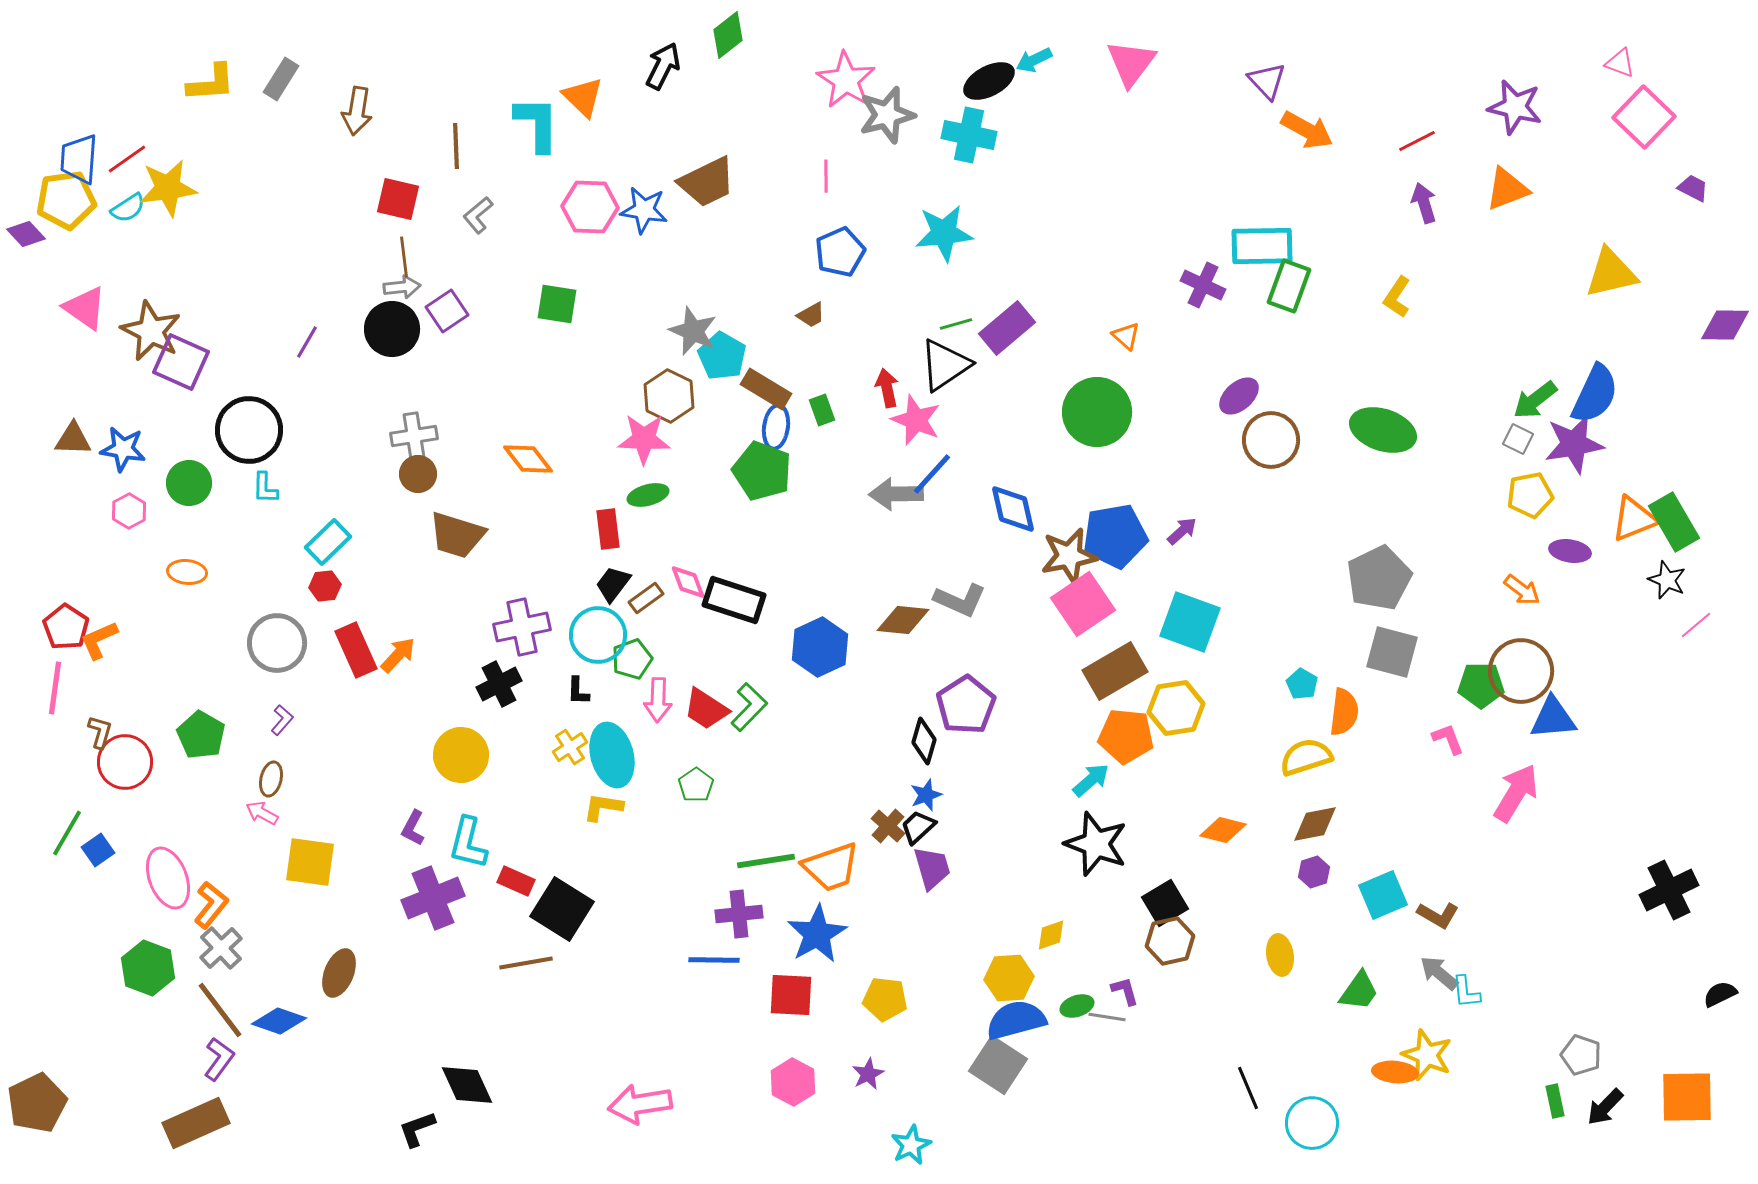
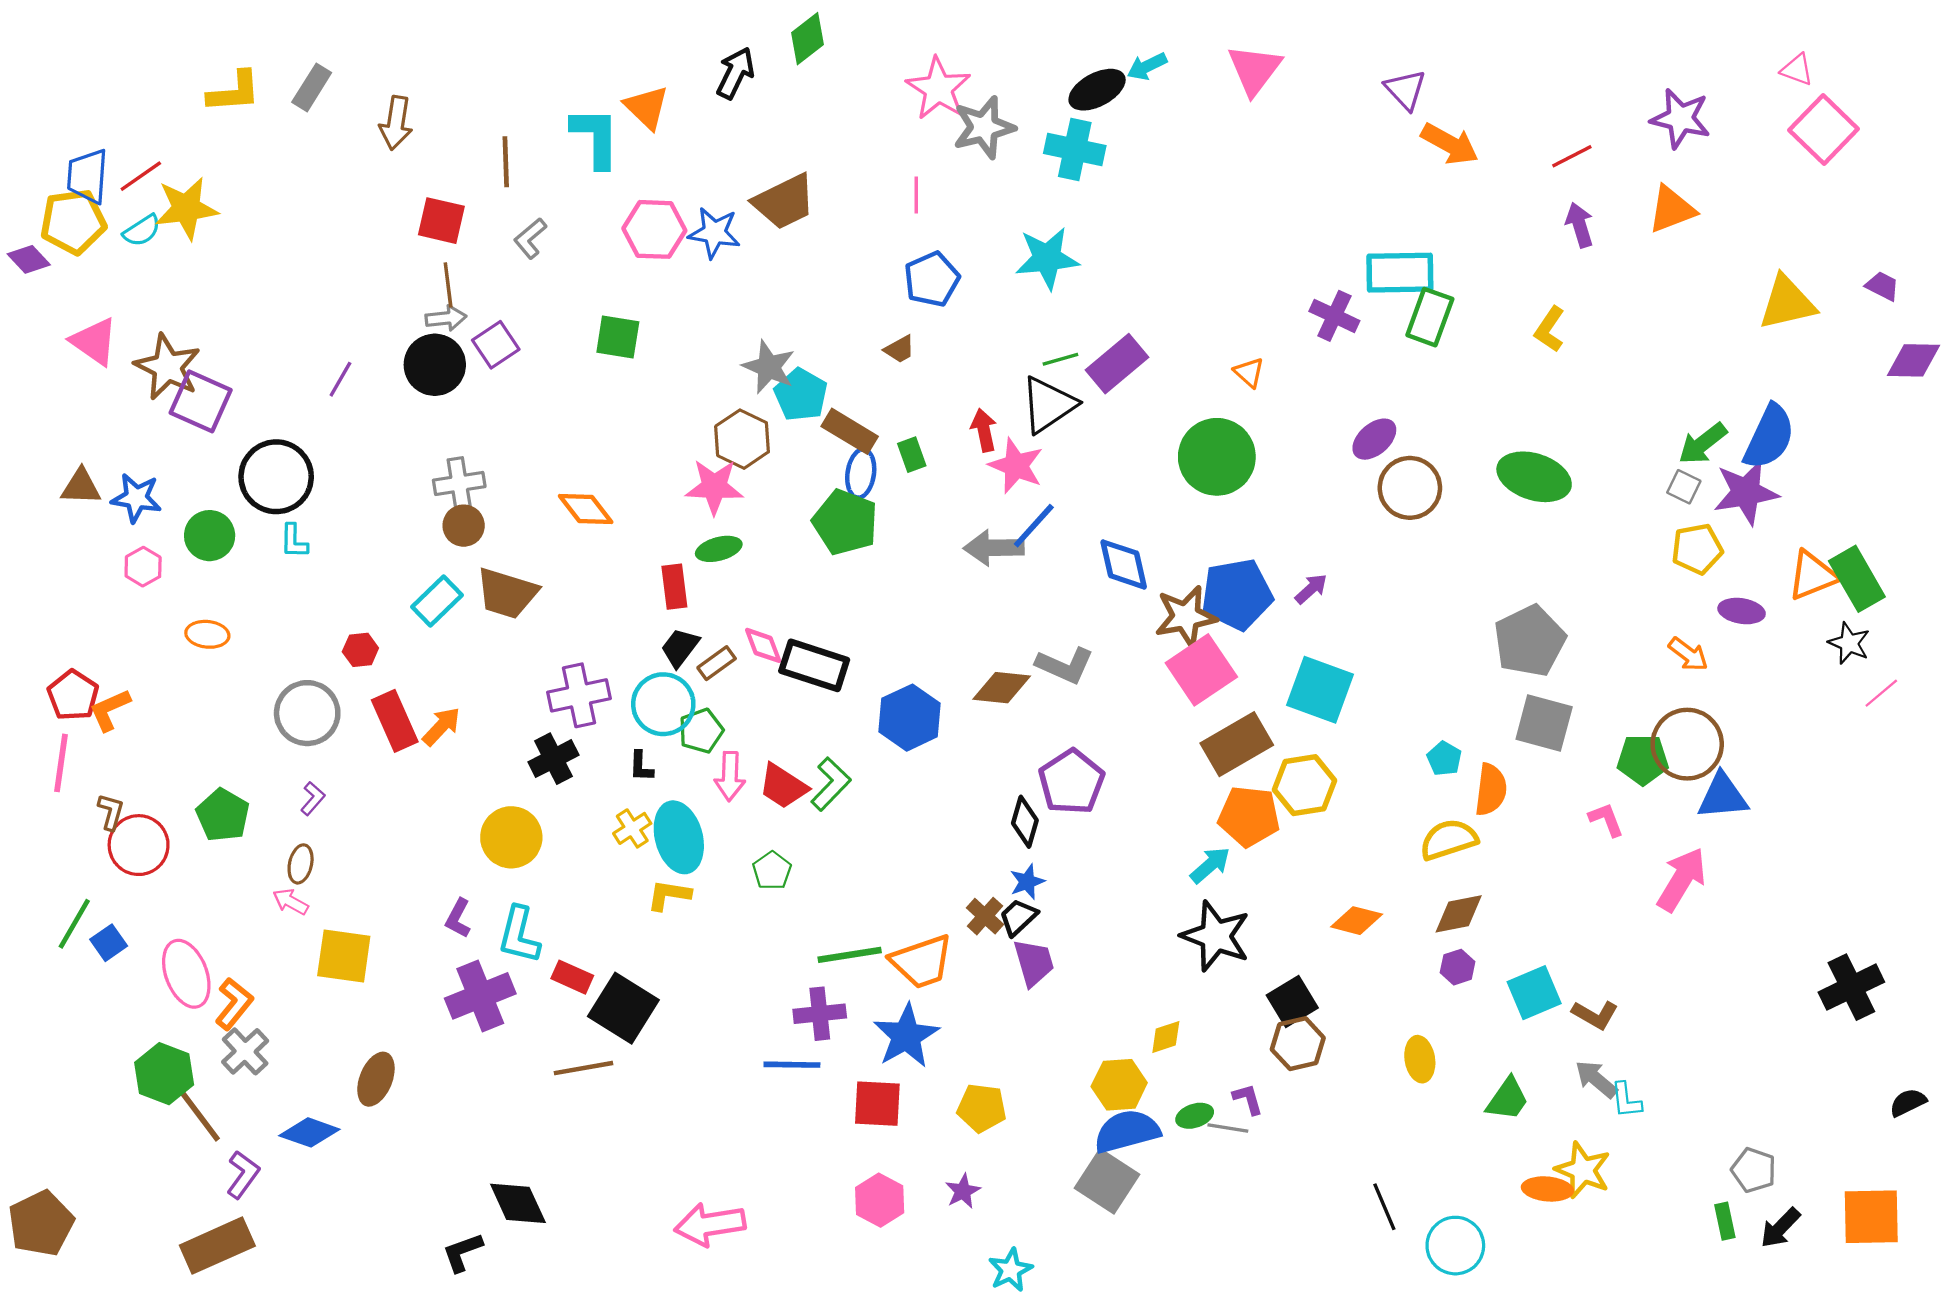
purple trapezoid: (1693, 188) -> (1882, 286), moved
cyan rectangle: (328, 542) -> (437, 601), moved
brown line: (220, 1010) -> (196, 1111), moved

